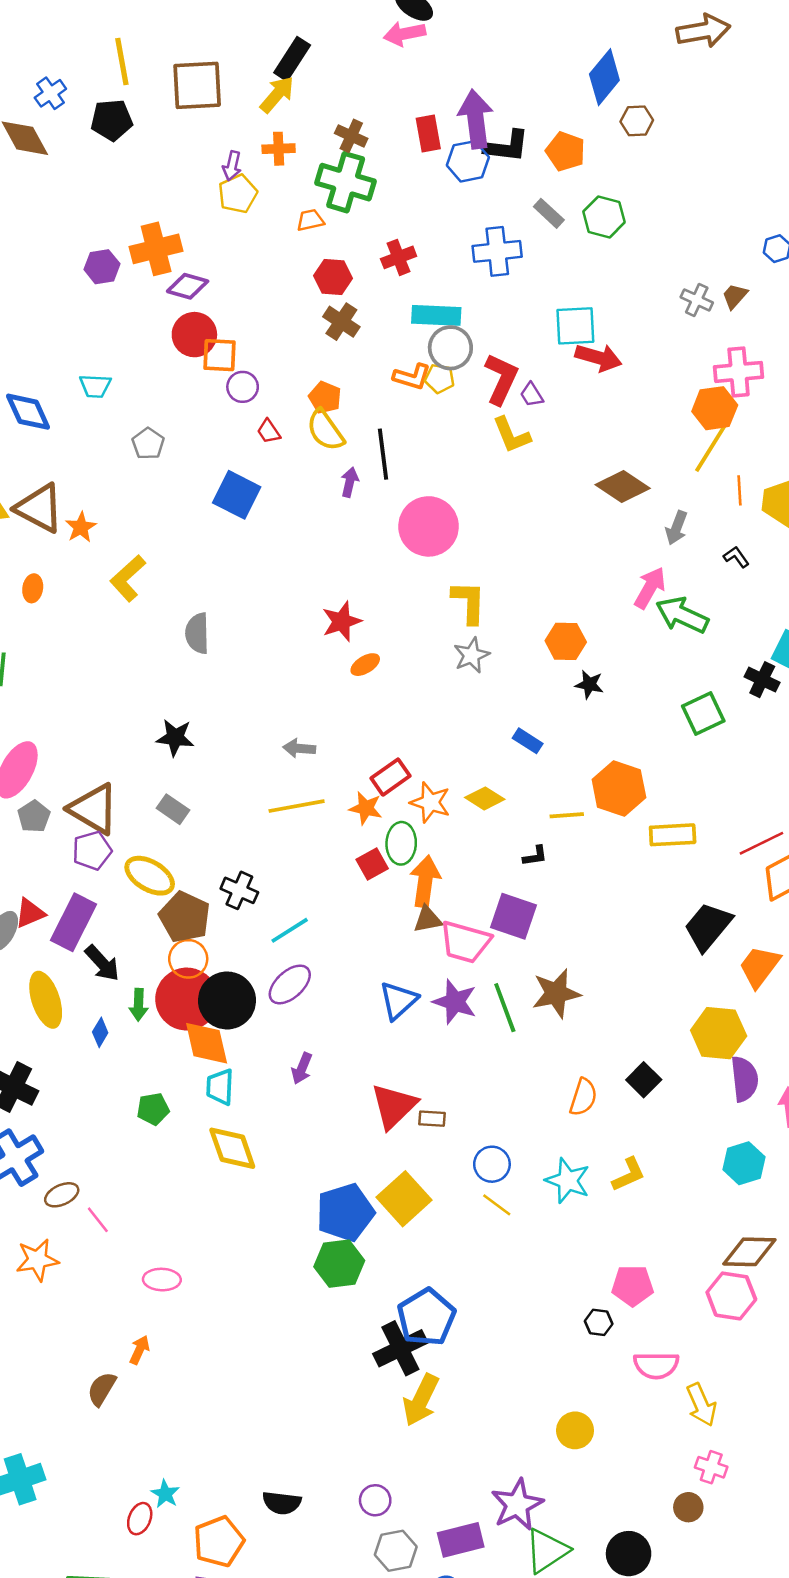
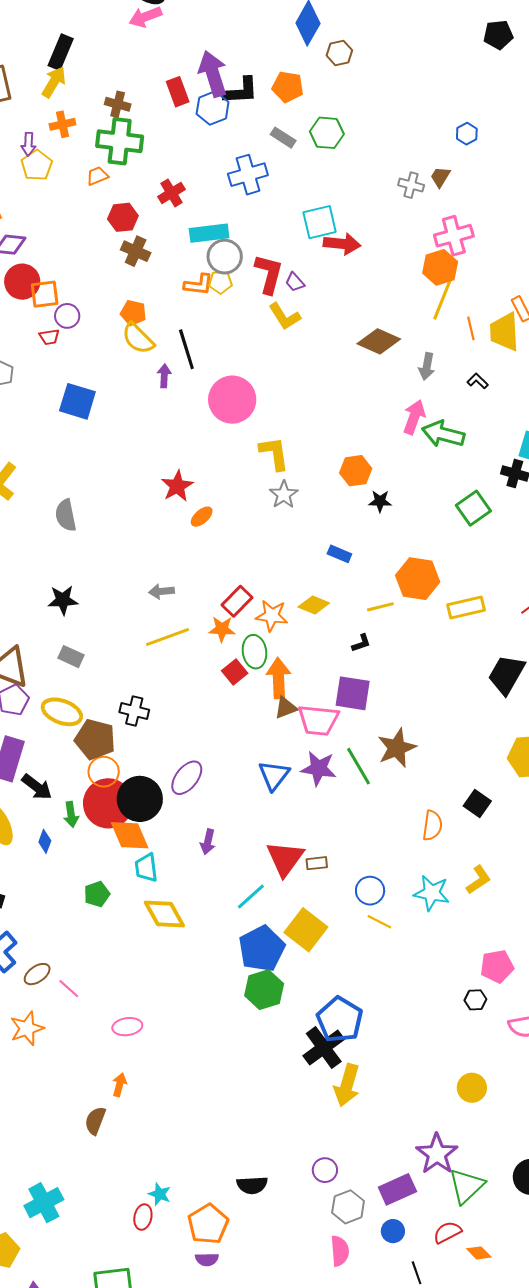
red trapezoid: (269, 431) -> (49, 337), moved, turned -55
cyan line: (290, 930) -> (251, 896), moved

